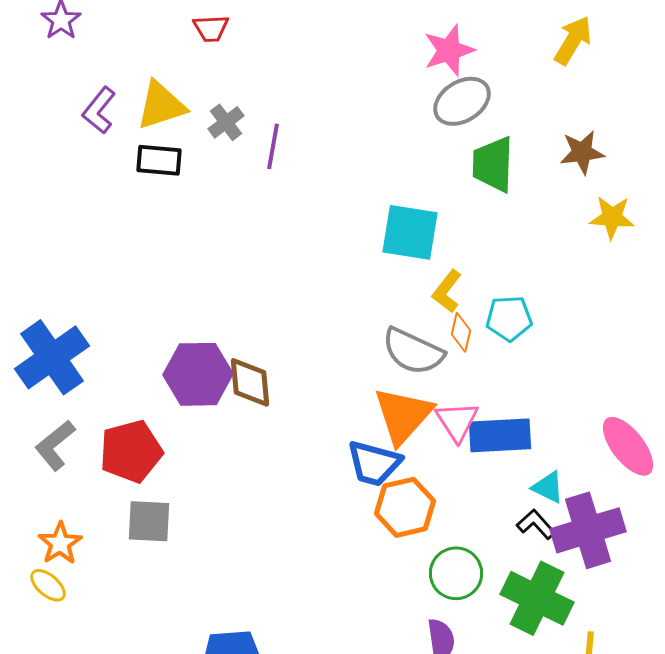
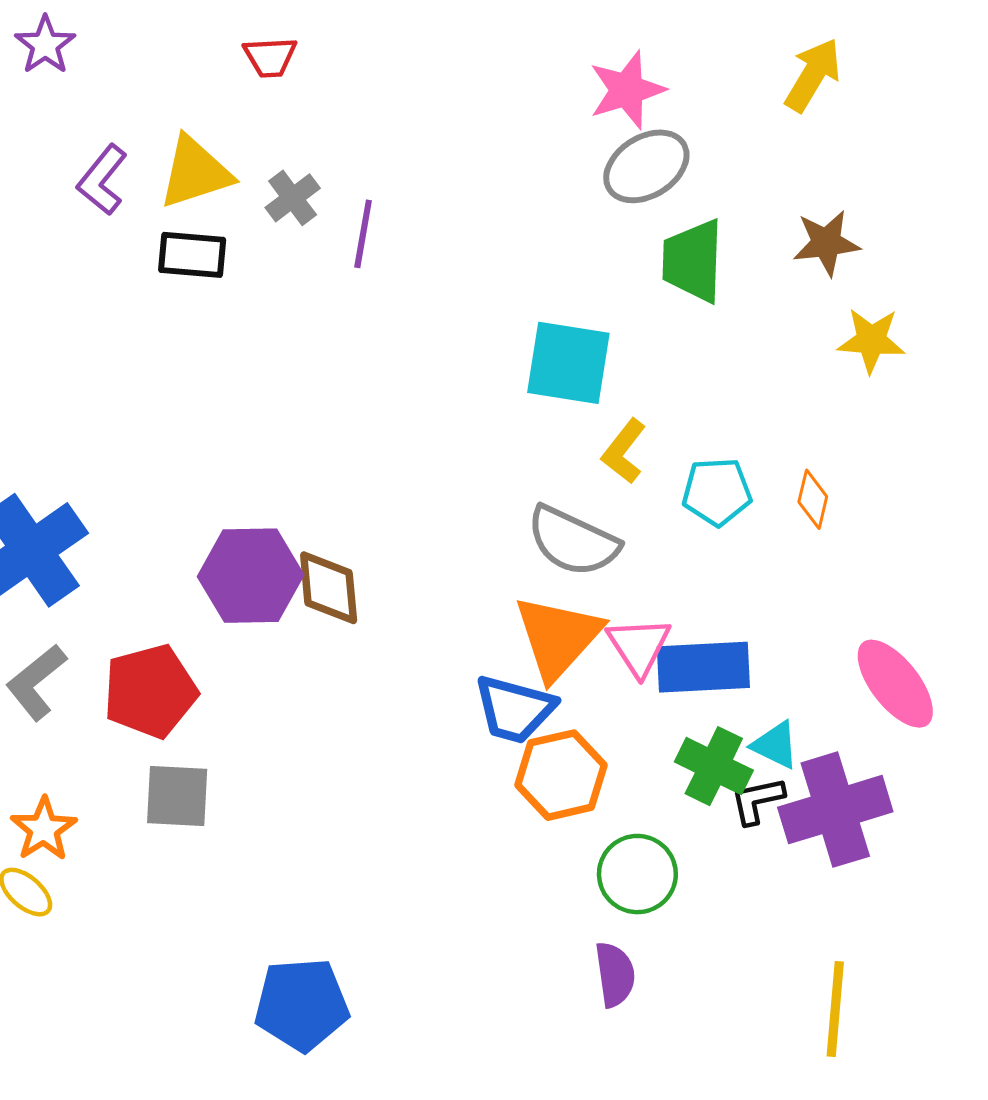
orange diamond: (461, 332) -> (813, 499), moved
black L-shape: (536, 524) -> (757, 801), turned -60
green cross: (537, 598) -> (714, 766), moved, size x0.7

